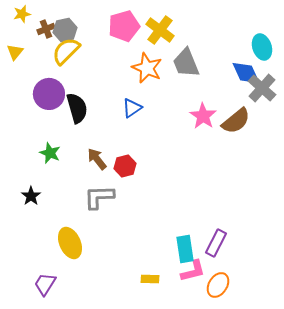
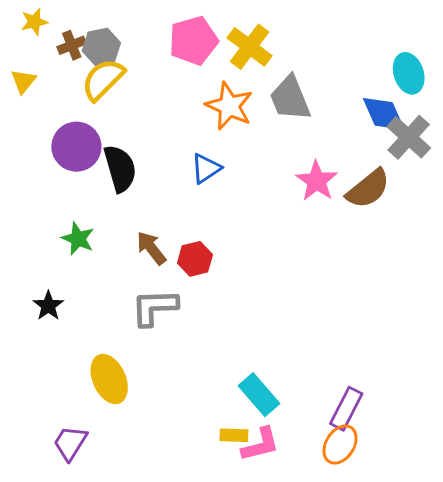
purple rectangle: (216, 243) -> (346, 409), moved
cyan rectangle: (185, 249) -> (259, 395), moved, turned -32
pink L-shape: (193, 271) -> (260, 445), moved

